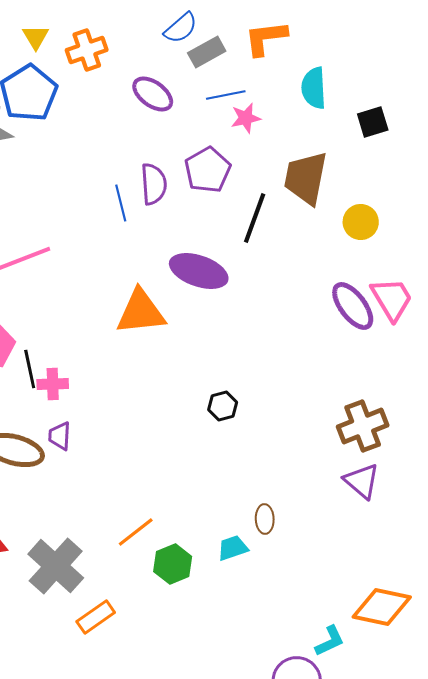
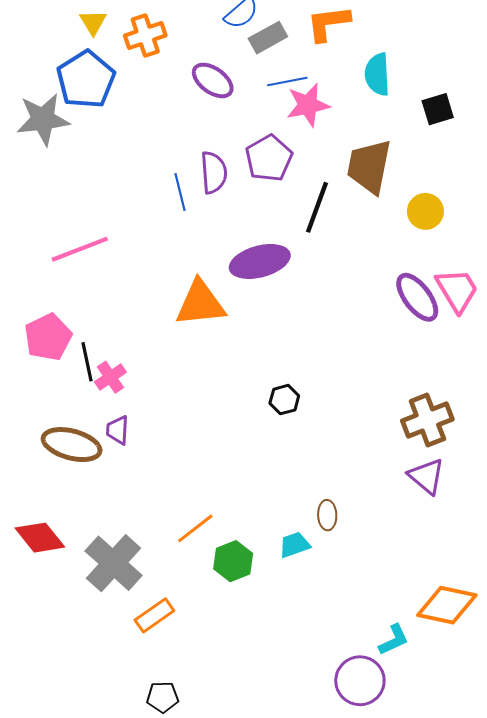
pink star: (246, 118) -> (308, 105), size x1.4
purple ellipse: (199, 271) -> (260, 261), turned -34
pink cross: (53, 384) -> (110, 377), turned -32

